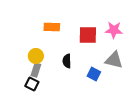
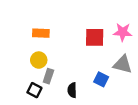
orange rectangle: (52, 27) -> (41, 33), moved
black semicircle: (67, 61) -> (72, 90), moved
gray rectangle: (36, 70) -> (48, 76), moved

